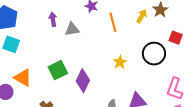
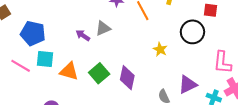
purple arrow: (53, 19) -> (83, 35), moved, turned -32
orange triangle: (23, 78) -> (69, 71), moved

